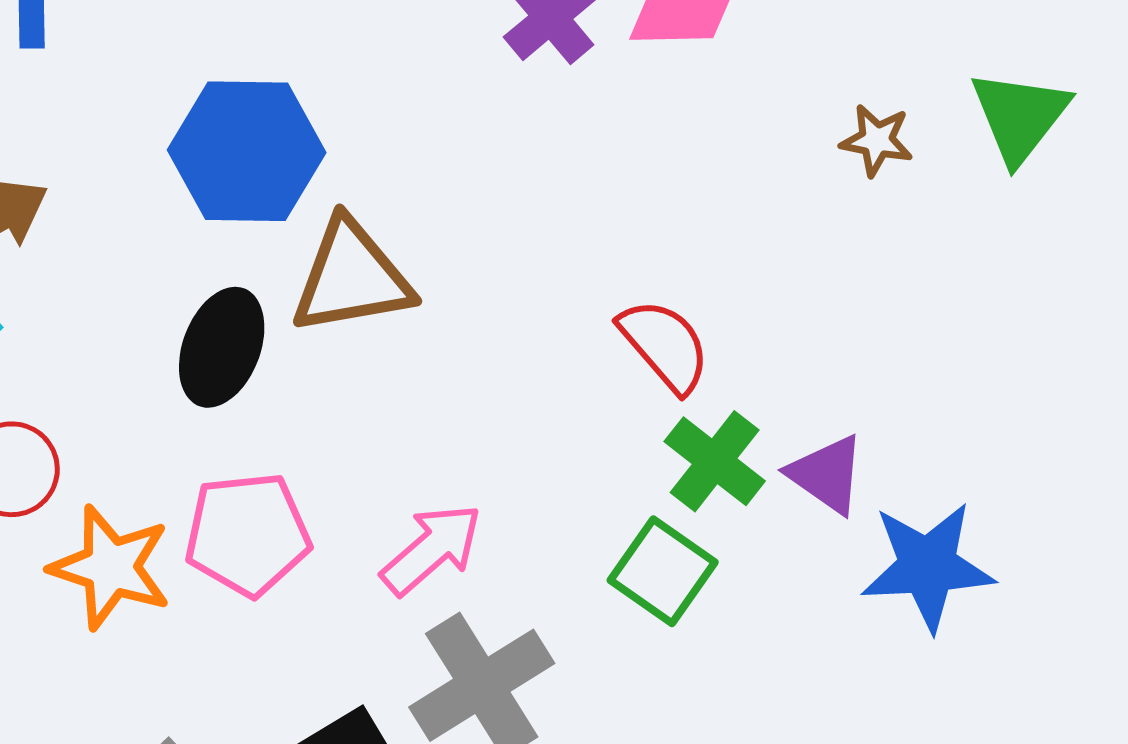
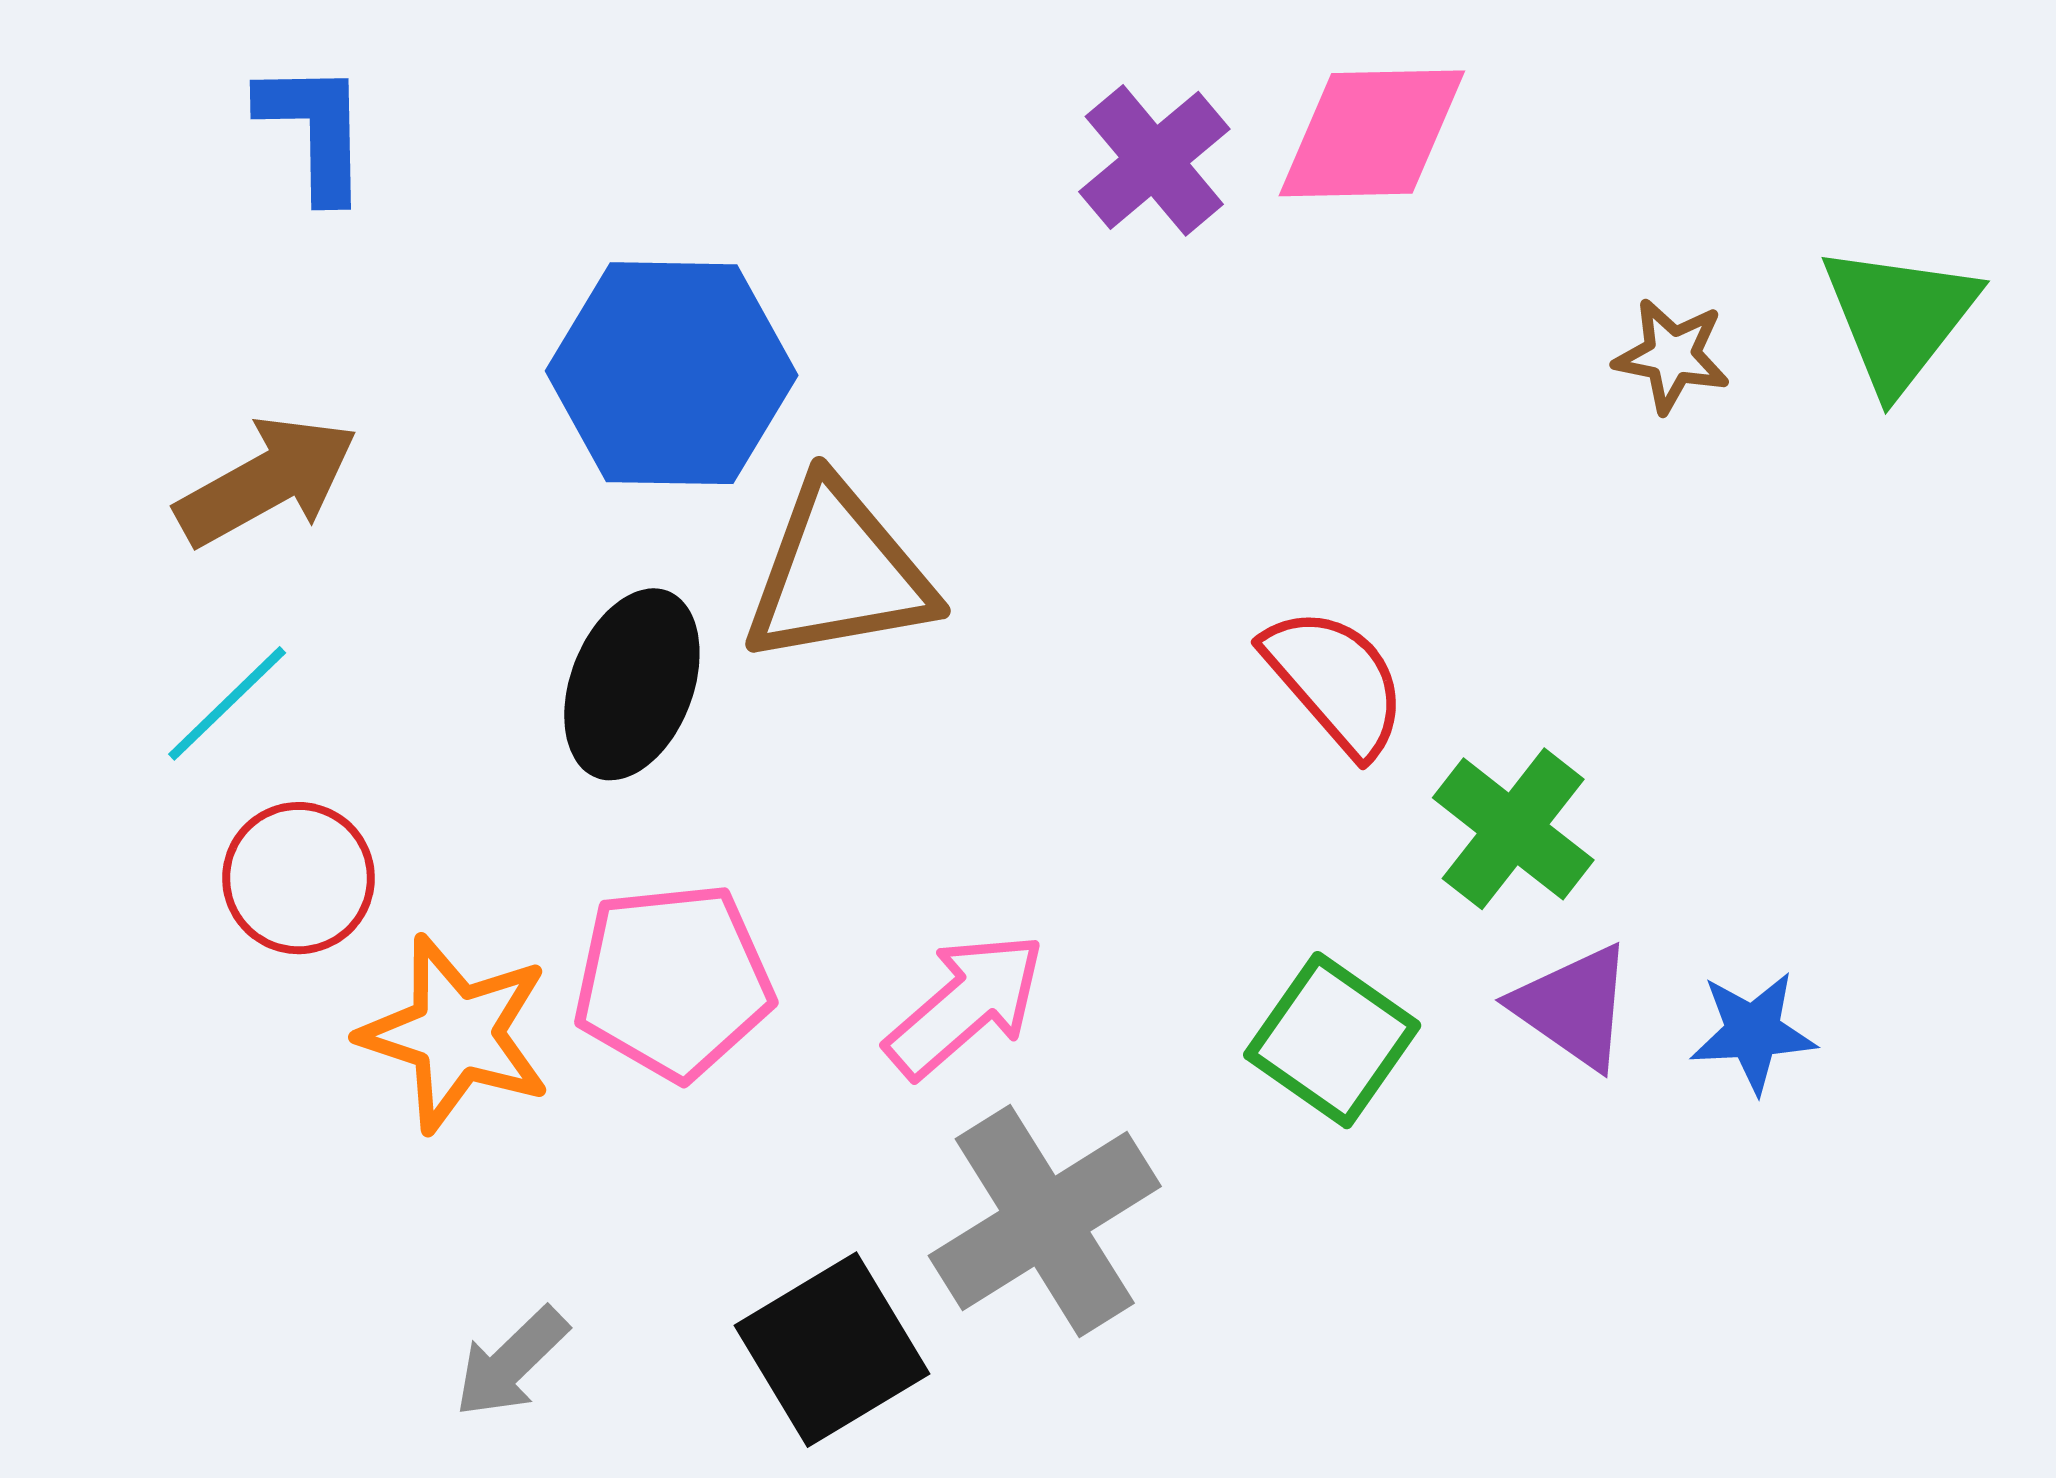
green cross: (715, 461) -> (1513, 829), moved
purple triangle: (827, 474) -> (1574, 1007), moved
blue star: (928, 566) -> (1753, 1032), size x0.6

